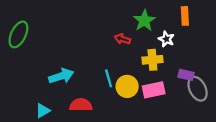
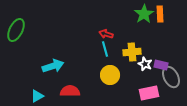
green star: (144, 21) -> (144, 14), moved
white star: (166, 39) -> (145, 64), moved
cyan line: (109, 78) -> (105, 49), moved
pink rectangle: (154, 90) -> (149, 93), moved

